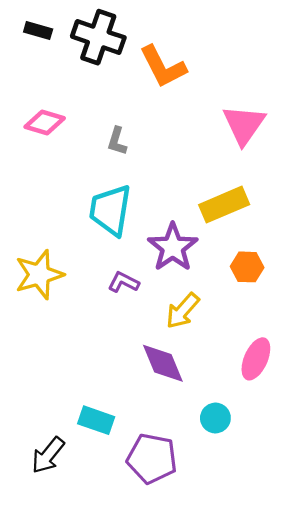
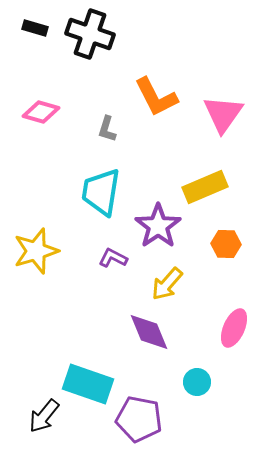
orange L-shape: (163, 67) -> (156, 97), moved
cyan rectangle: (96, 420) -> (88, 384), size x1.5

